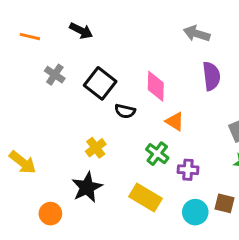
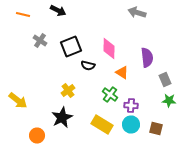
purple semicircle: (211, 76) -> (147, 58), moved
black square: (100, 83) -> (71, 46), turned 30
cyan circle: (195, 212) -> (131, 124), moved

